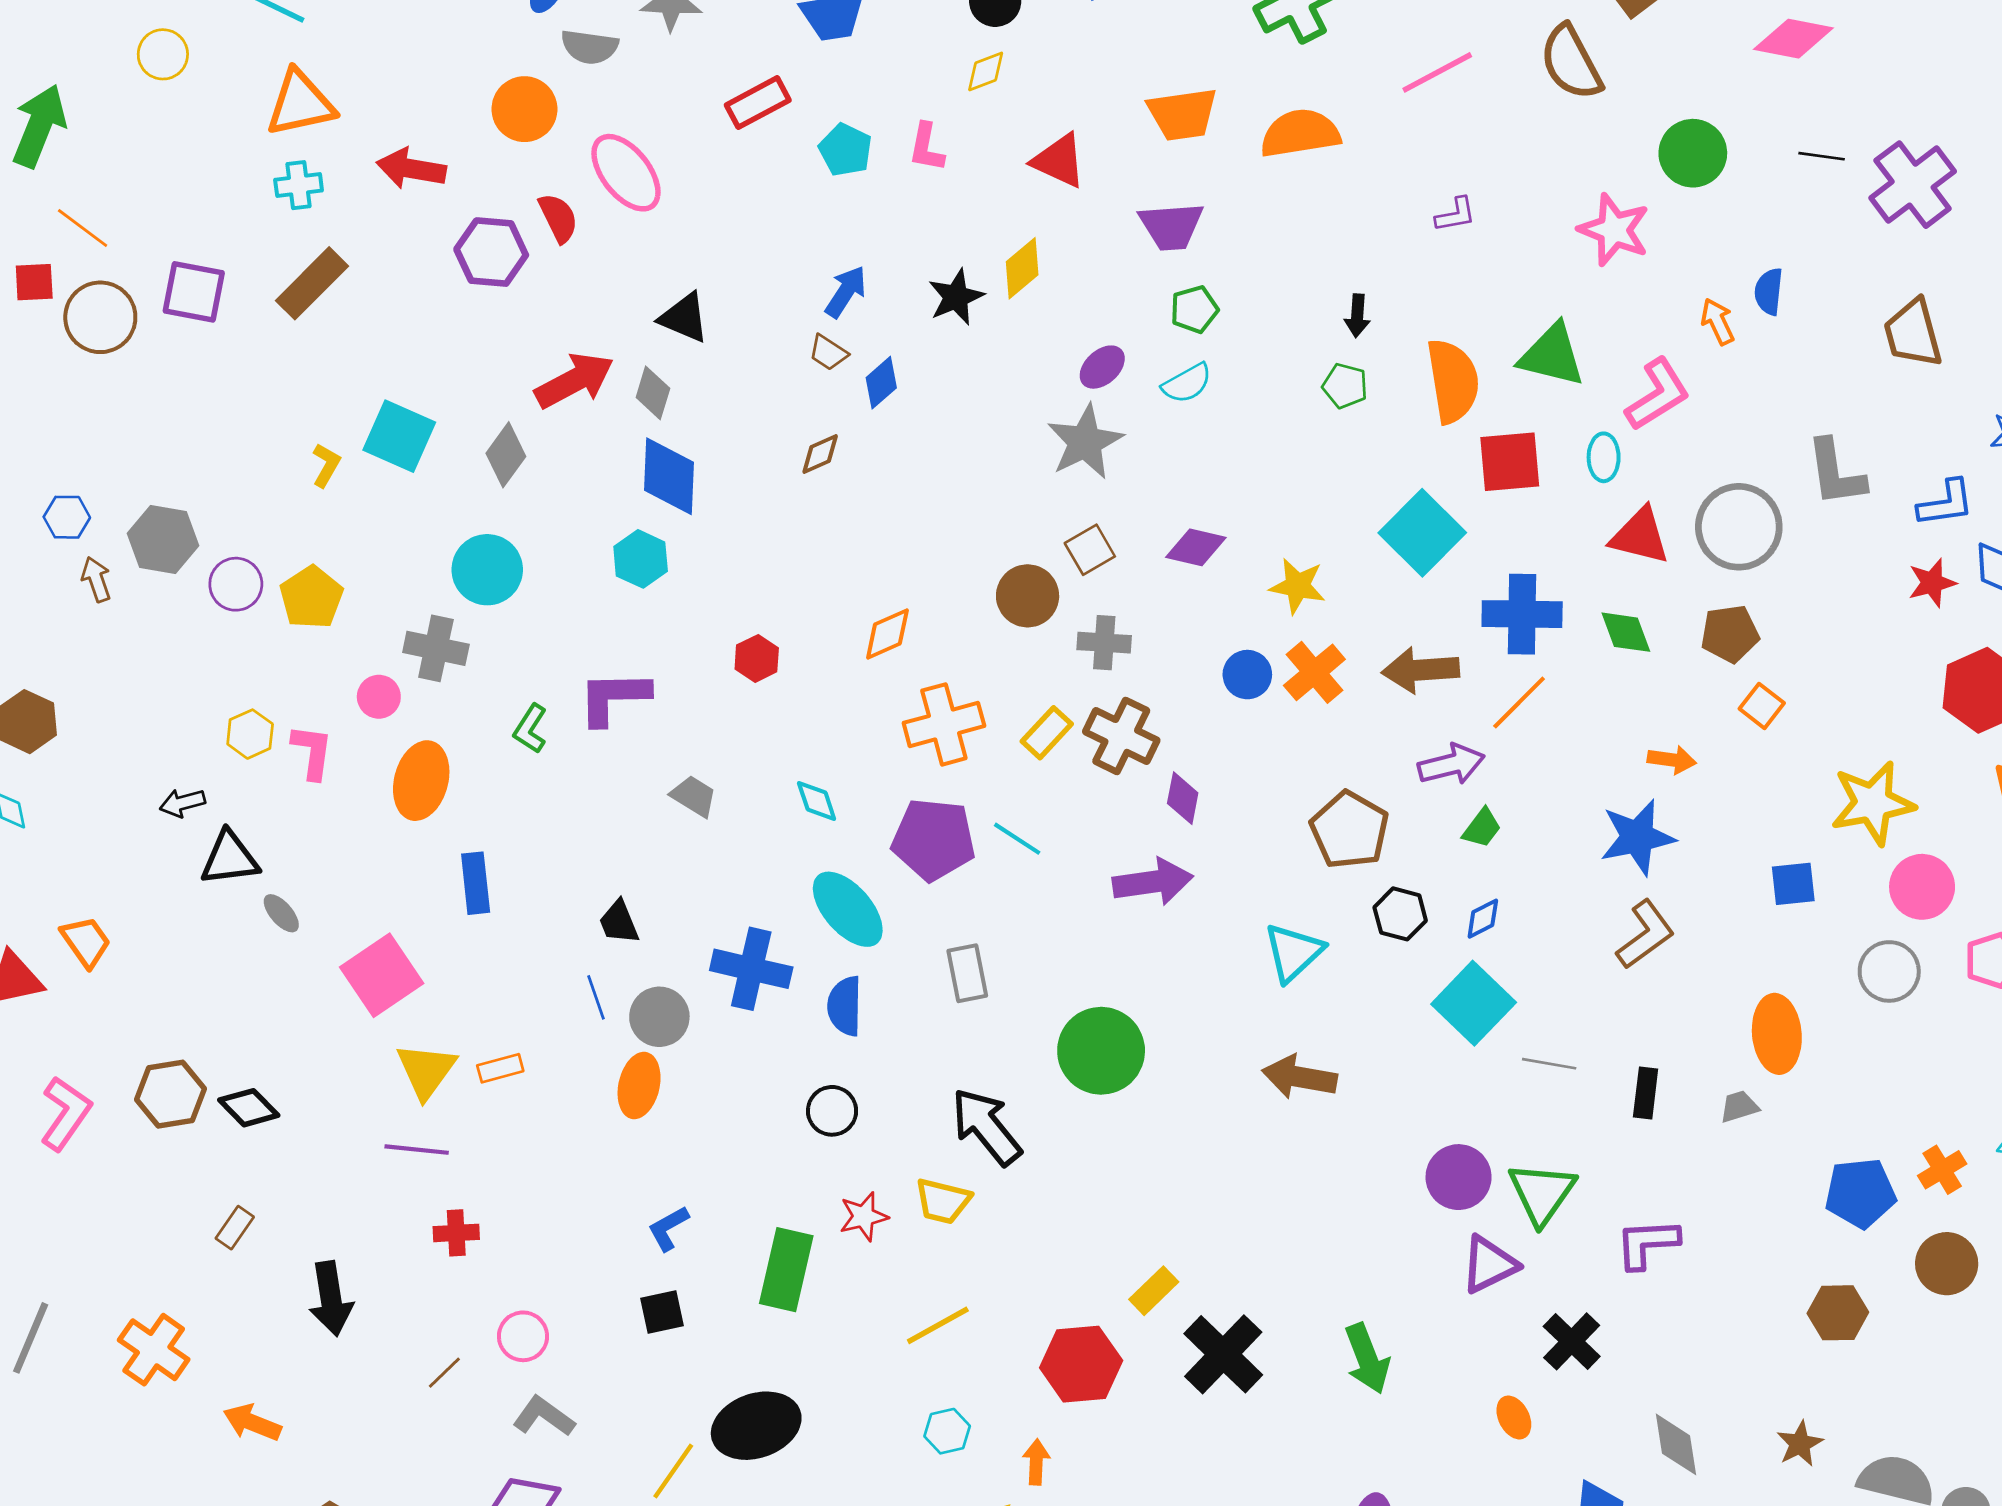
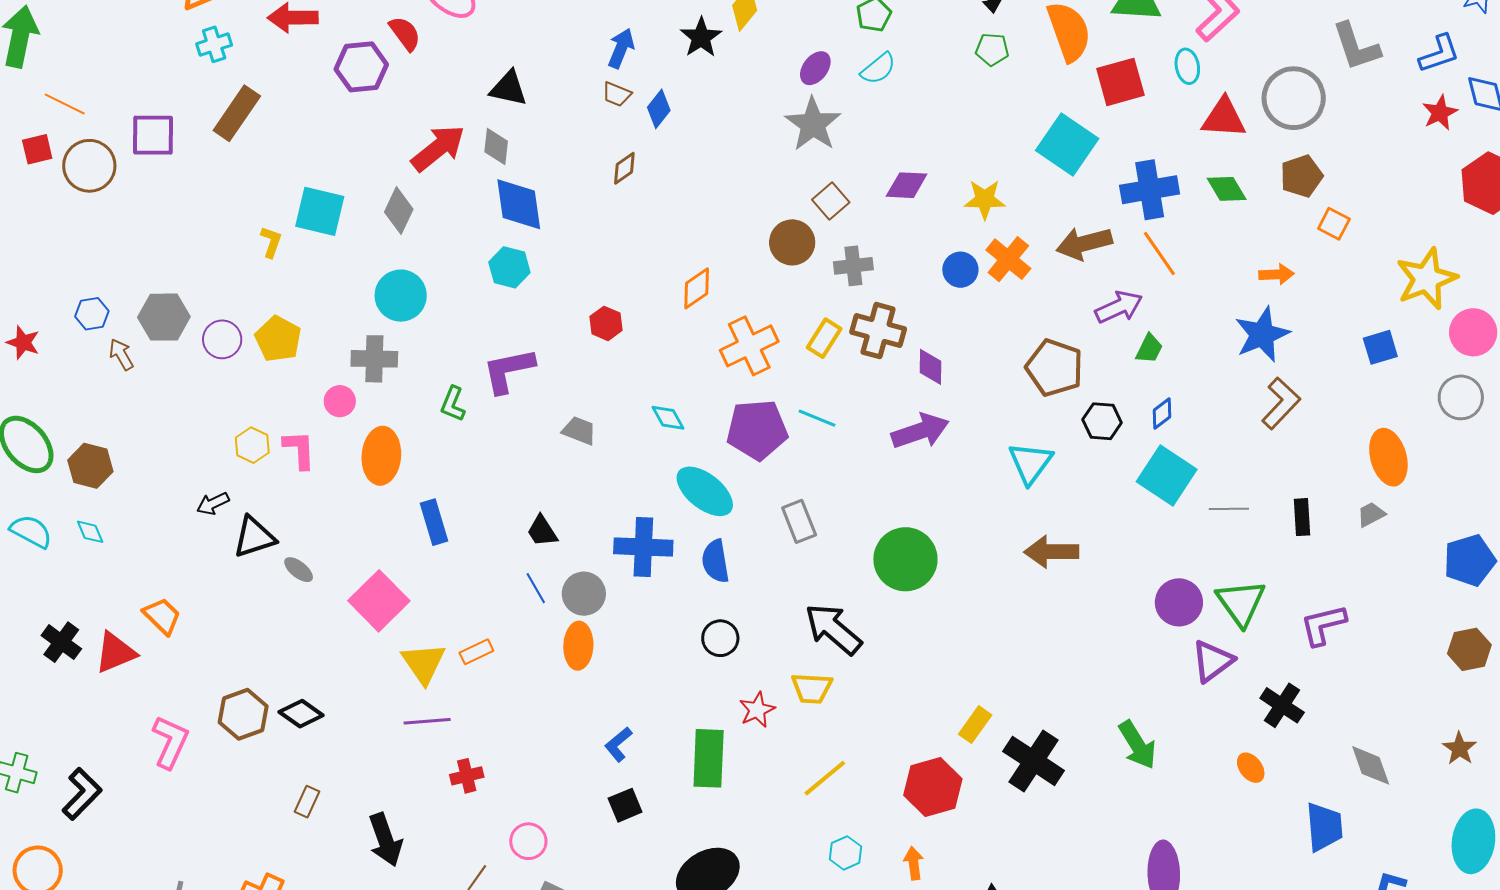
orange line: (1519, 703) -> (1159, 254), turned -69

